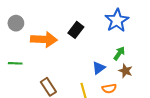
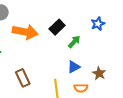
blue star: (117, 20) -> (98, 24), size x0.6
green arrow: (119, 53) -> (74, 42), moved

